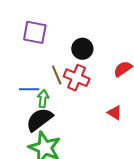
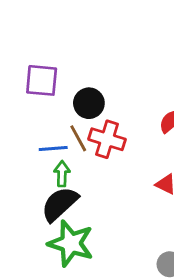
black circle: (82, 49) -> (89, 103), moved
blue line: (29, 89) -> (53, 148), moved

